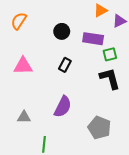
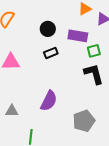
black rectangle: (65, 65) -> (51, 53), moved, turned 40
gray pentagon: (99, 128) -> (84, 121), turned 30

